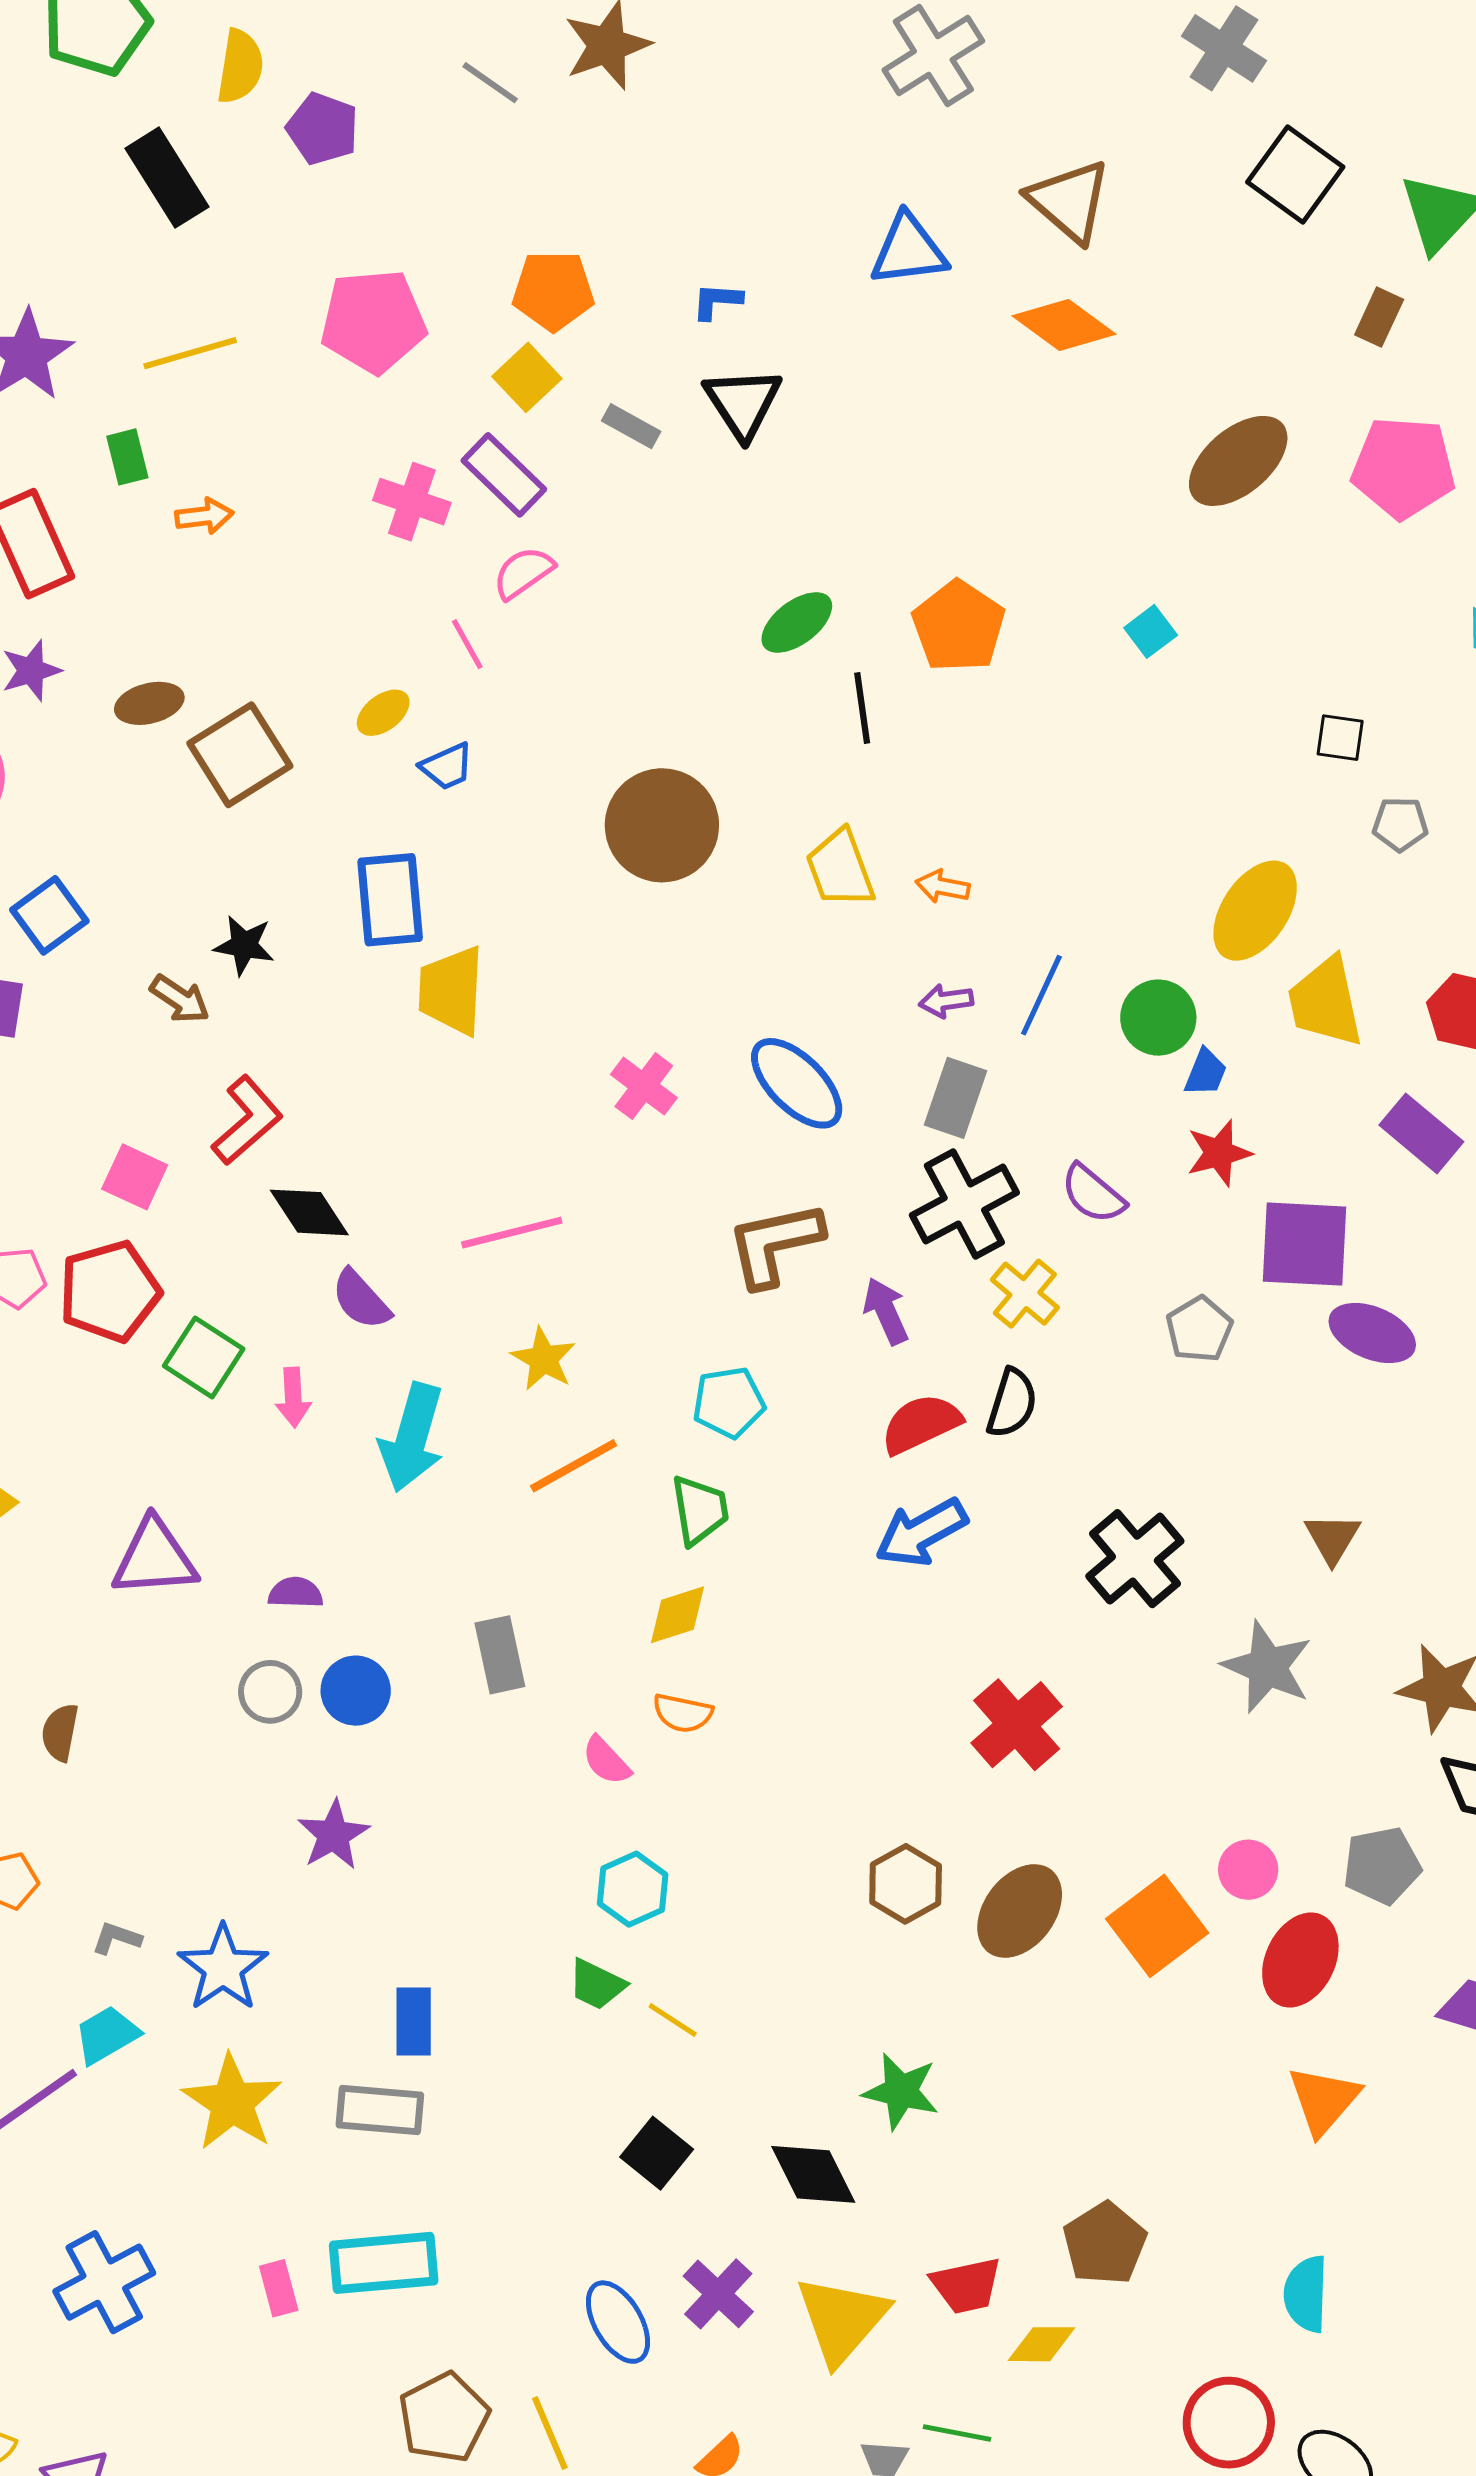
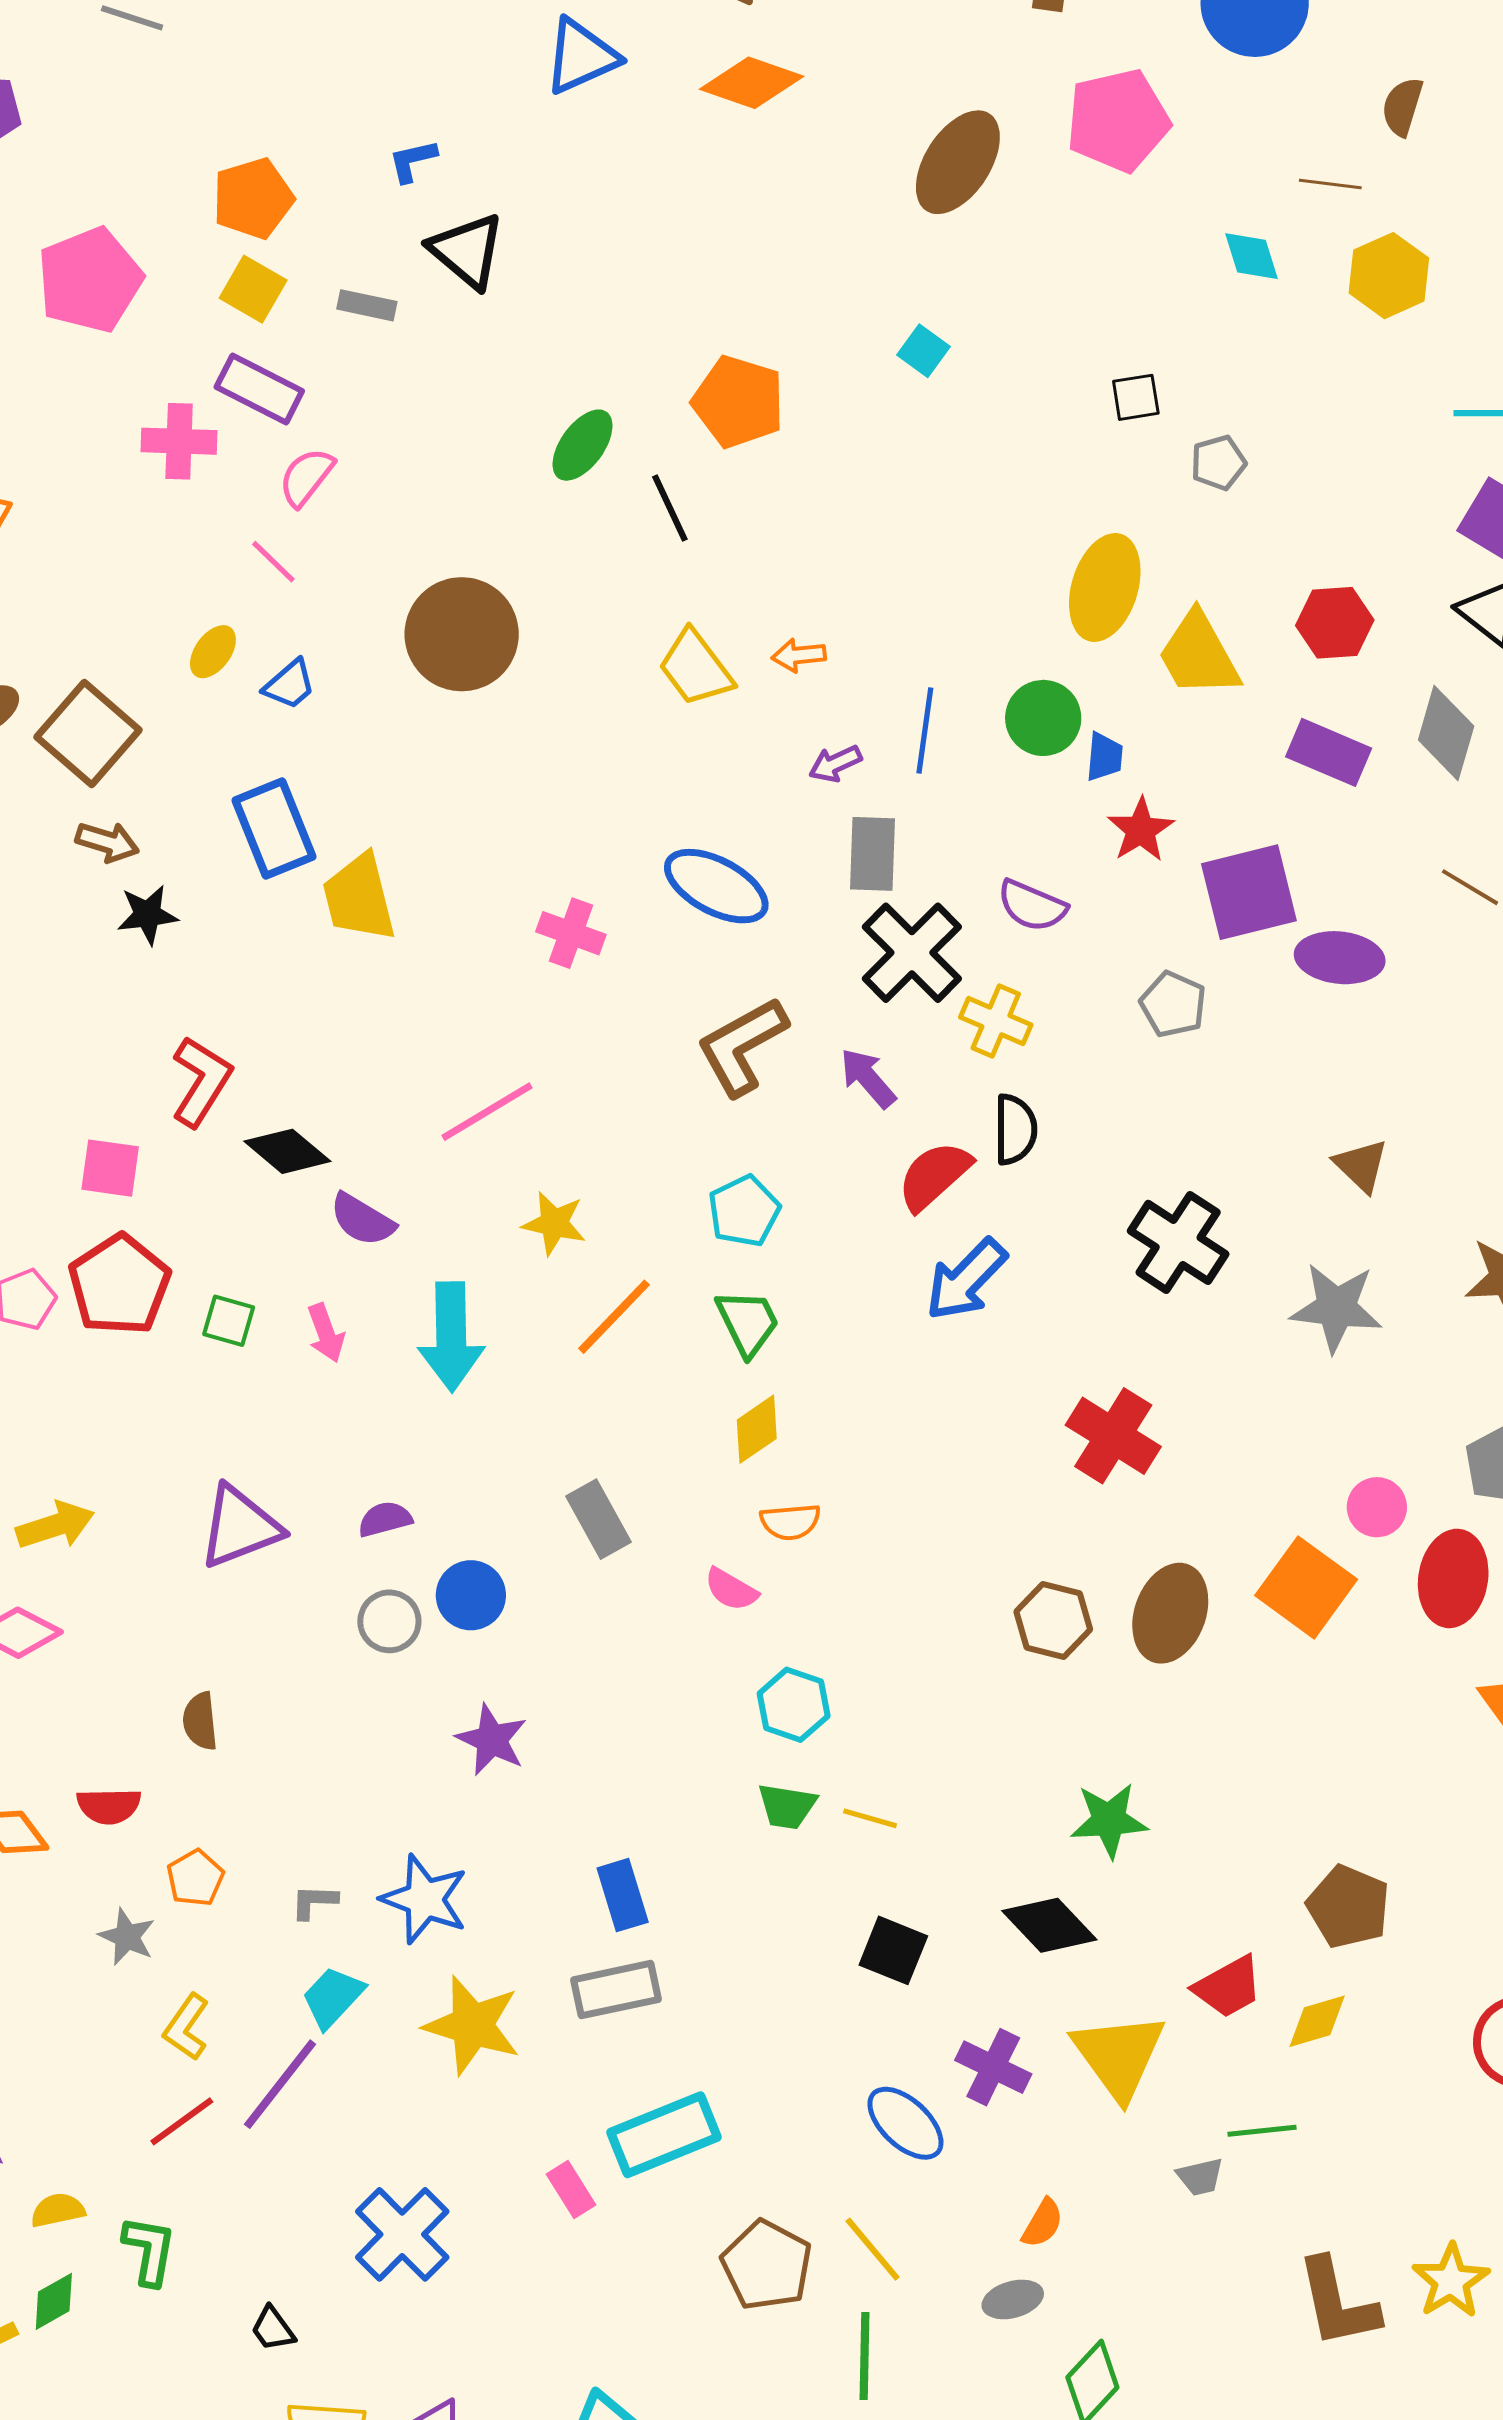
brown circle: (662, 825) -> (462, 634), moved
brown arrow: (180, 999) -> (107, 842), moved
green square: (204, 1357) -> (229, 1321), size x0.7

